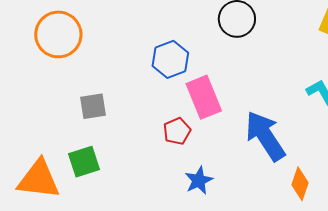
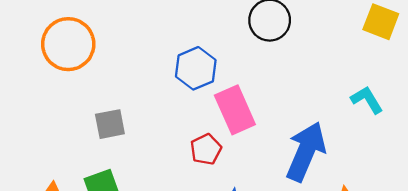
blue arrow: (265, 136) -> (306, 152), turned 58

